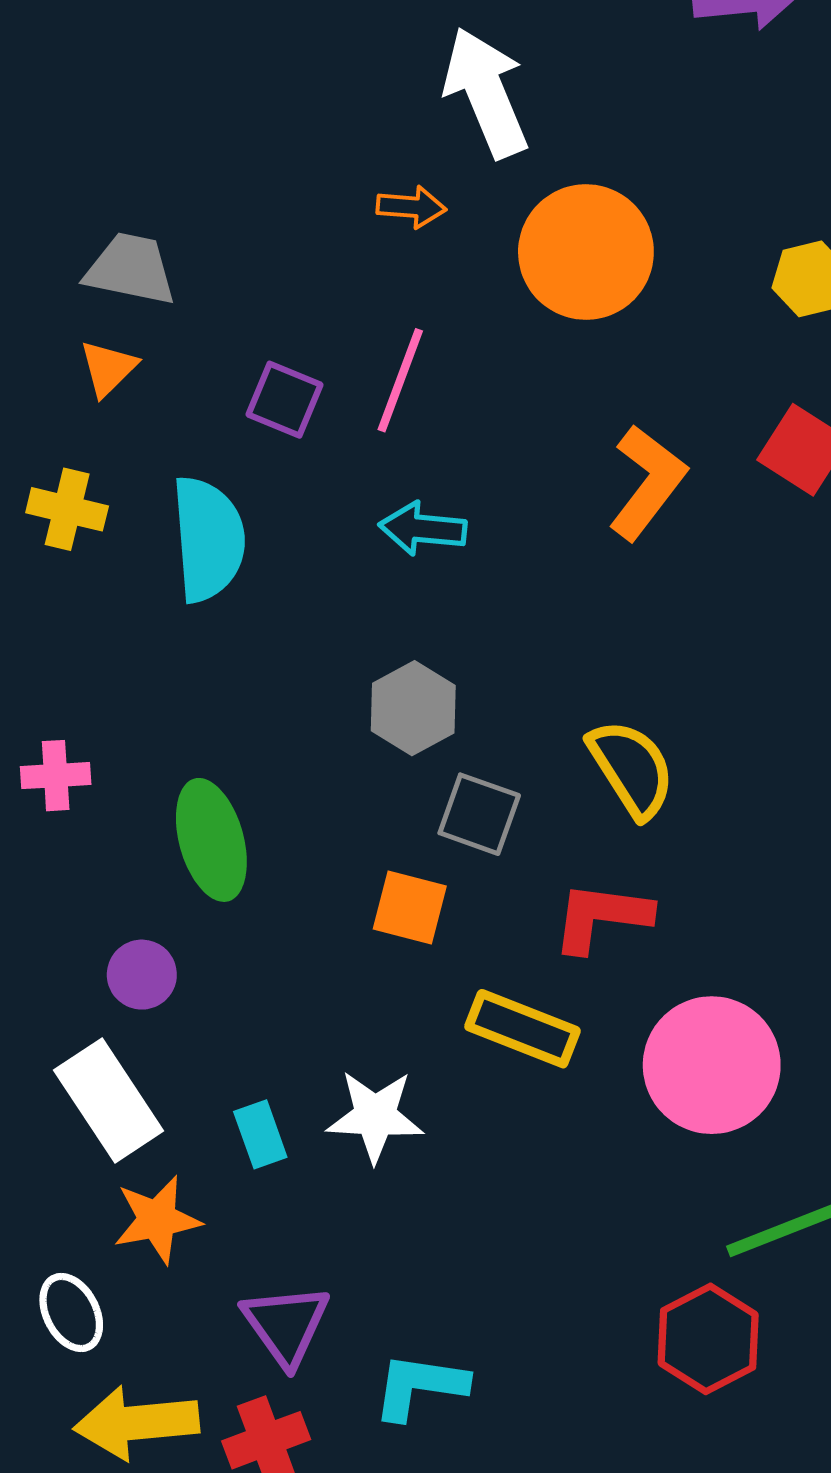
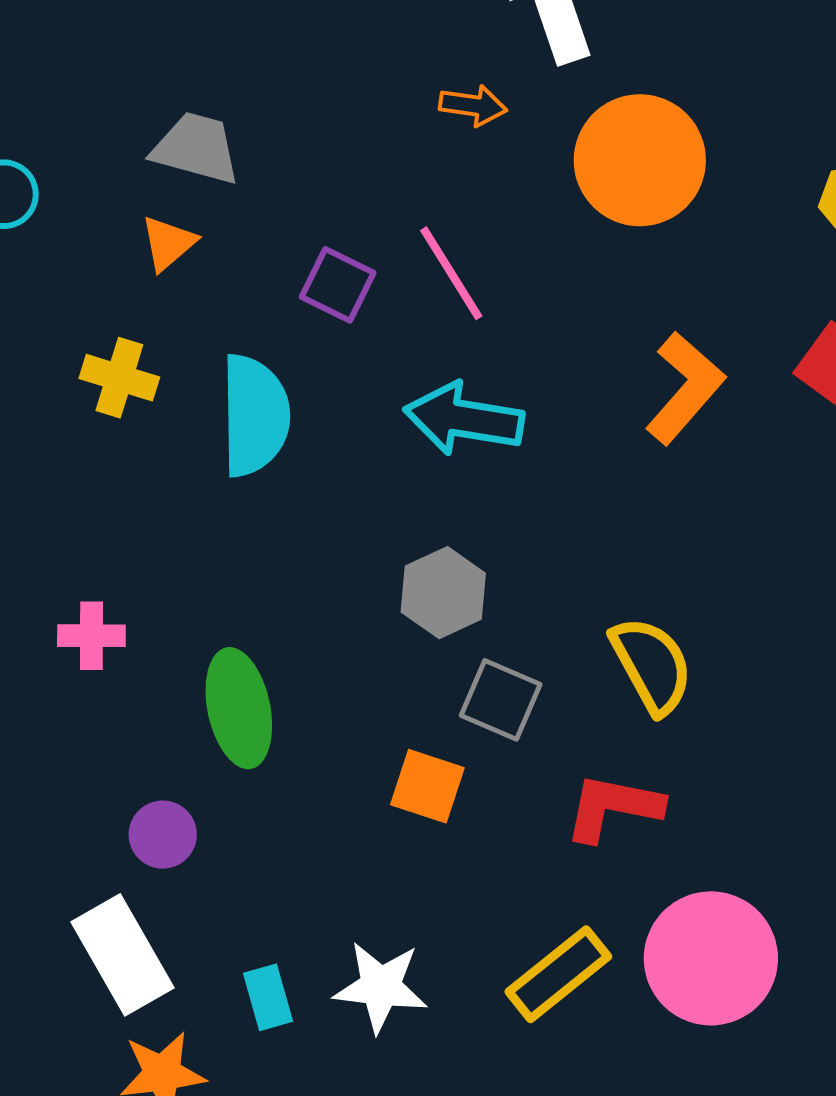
pink line: (400, 380) -> (451, 273), turned -56
cyan arrow: (423, 529) -> (464, 419), size x1.4
yellow rectangle: (523, 1029) -> (558, 974), moved, turned -64

